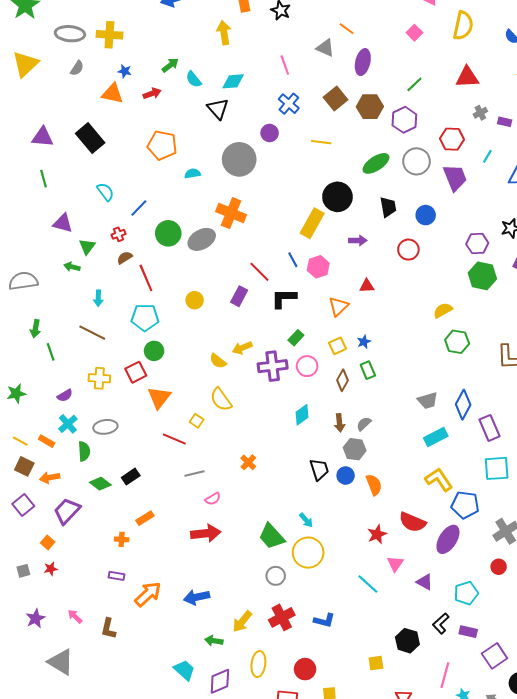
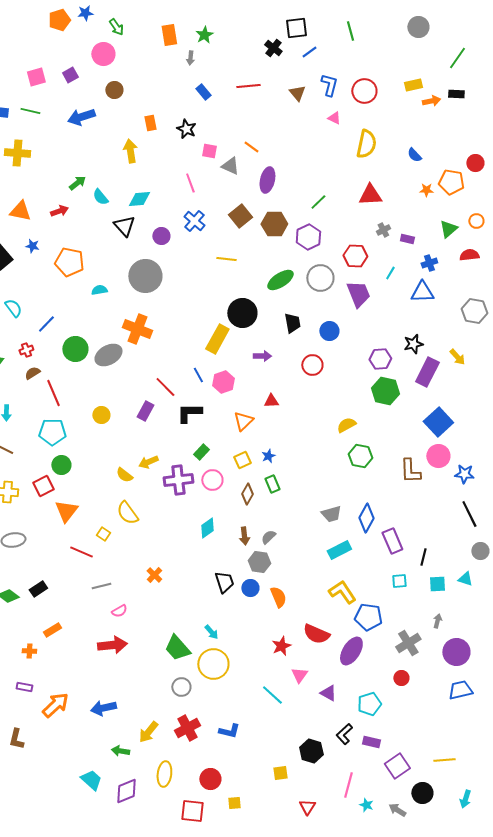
pink square: (414, 33) -> (209, 151), moved, turned -35
blue star: (125, 71) -> (32, 246), moved
purple circle: (270, 133) -> (161, 236), moved
cyan square: (497, 468) -> (399, 581), size x0.6

